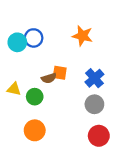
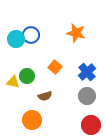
orange square: (60, 73) -> (55, 67), turned 32
brown semicircle: (49, 78) -> (45, 96), moved
green circle: (35, 97) -> (27, 76), moved

